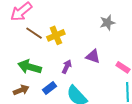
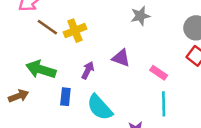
blue rectangle: (49, 88) -> (65, 97), turned -48
brown arrow: (21, 90) -> (19, 96), moved

